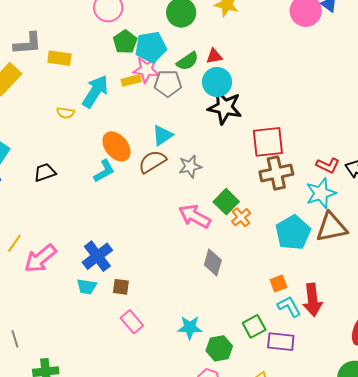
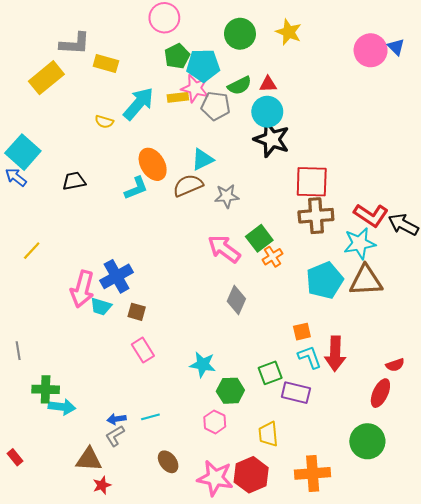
red L-shape: (328, 165) -> (371, 215), size x1.4
pink arrow: (40, 258) -> (82, 289), moved, turned -44

